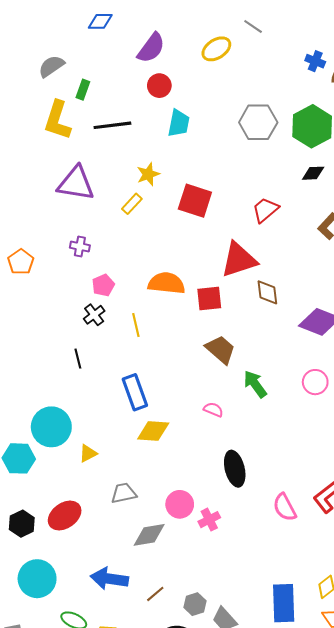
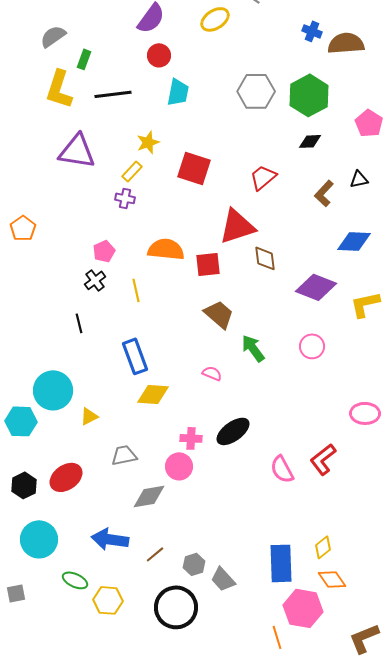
purple cross: (80, 247) -> (125, 198), moved
black ellipse: (235, 469) -> (233, 431), turned 68
pink cross: (209, 520) -> (191, 438), moved, turned 30

